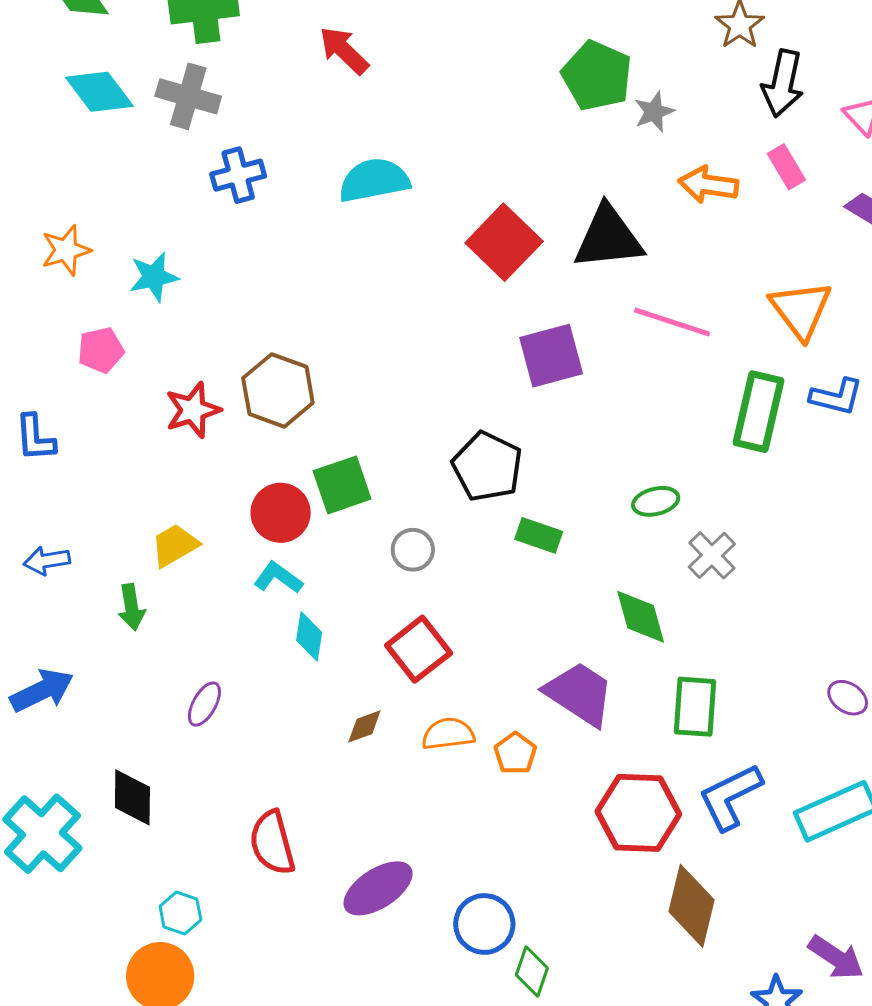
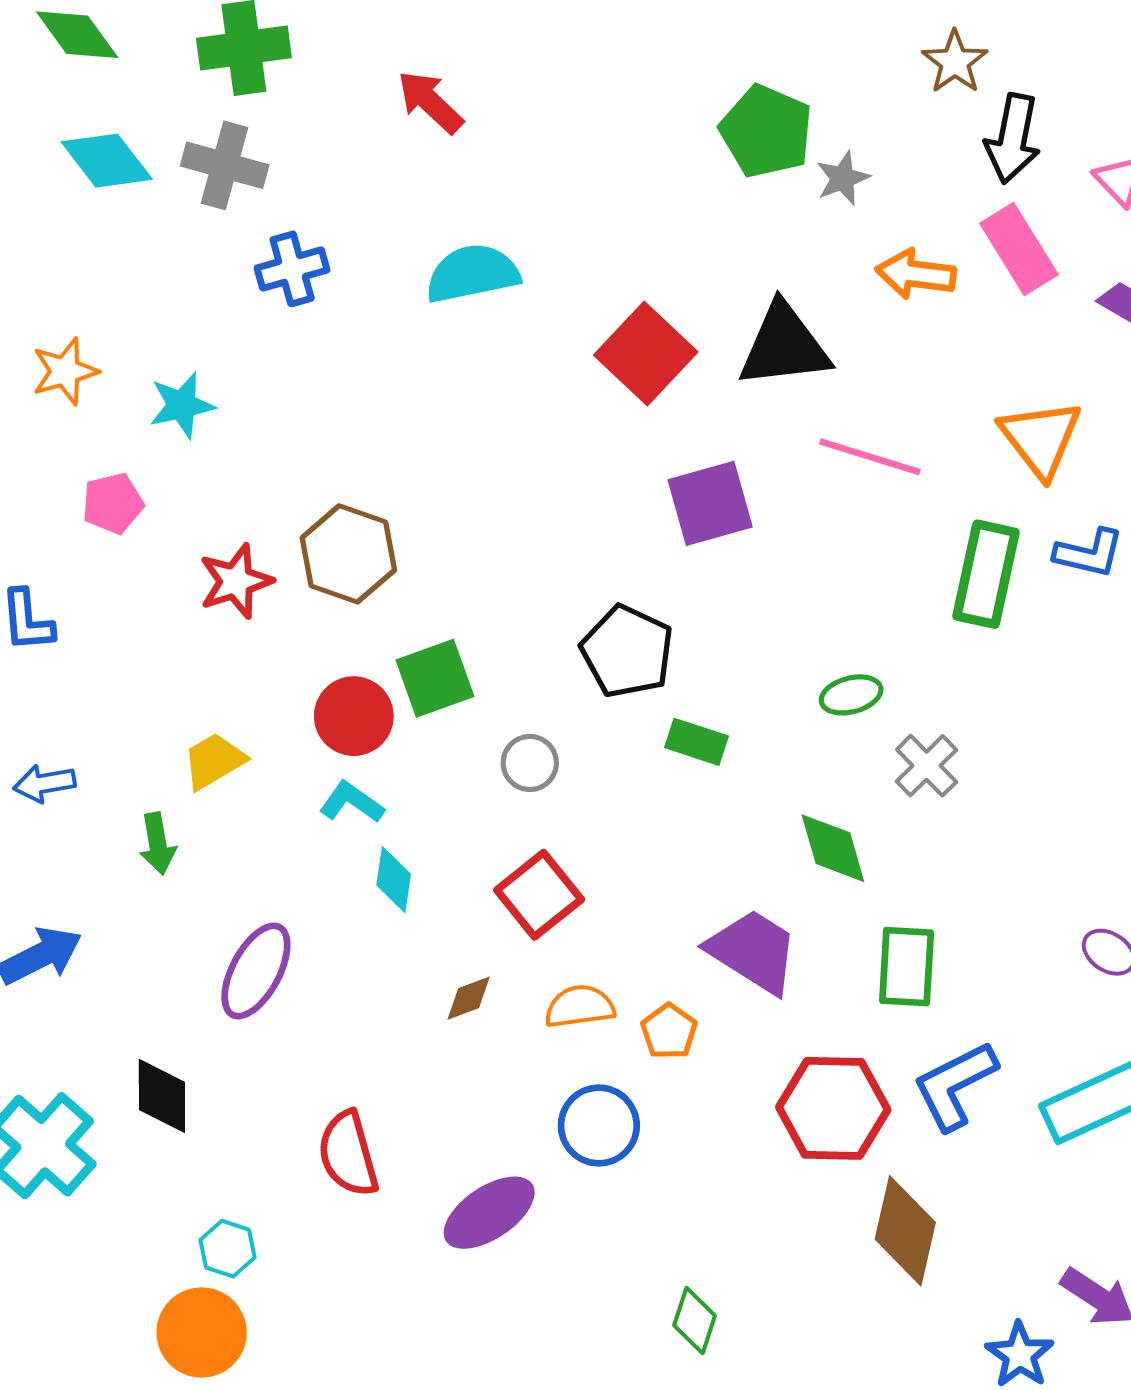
pink rectangle: (786, 167) -> (1019, 249), size x1.5
purple ellipse: (204, 704) -> (256, 971), size x1.6
blue circle: (484, 924) -> (599, 1125), moved

